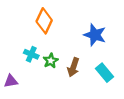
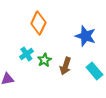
cyan cross: (31, 54) -> (26, 54), turned 32

